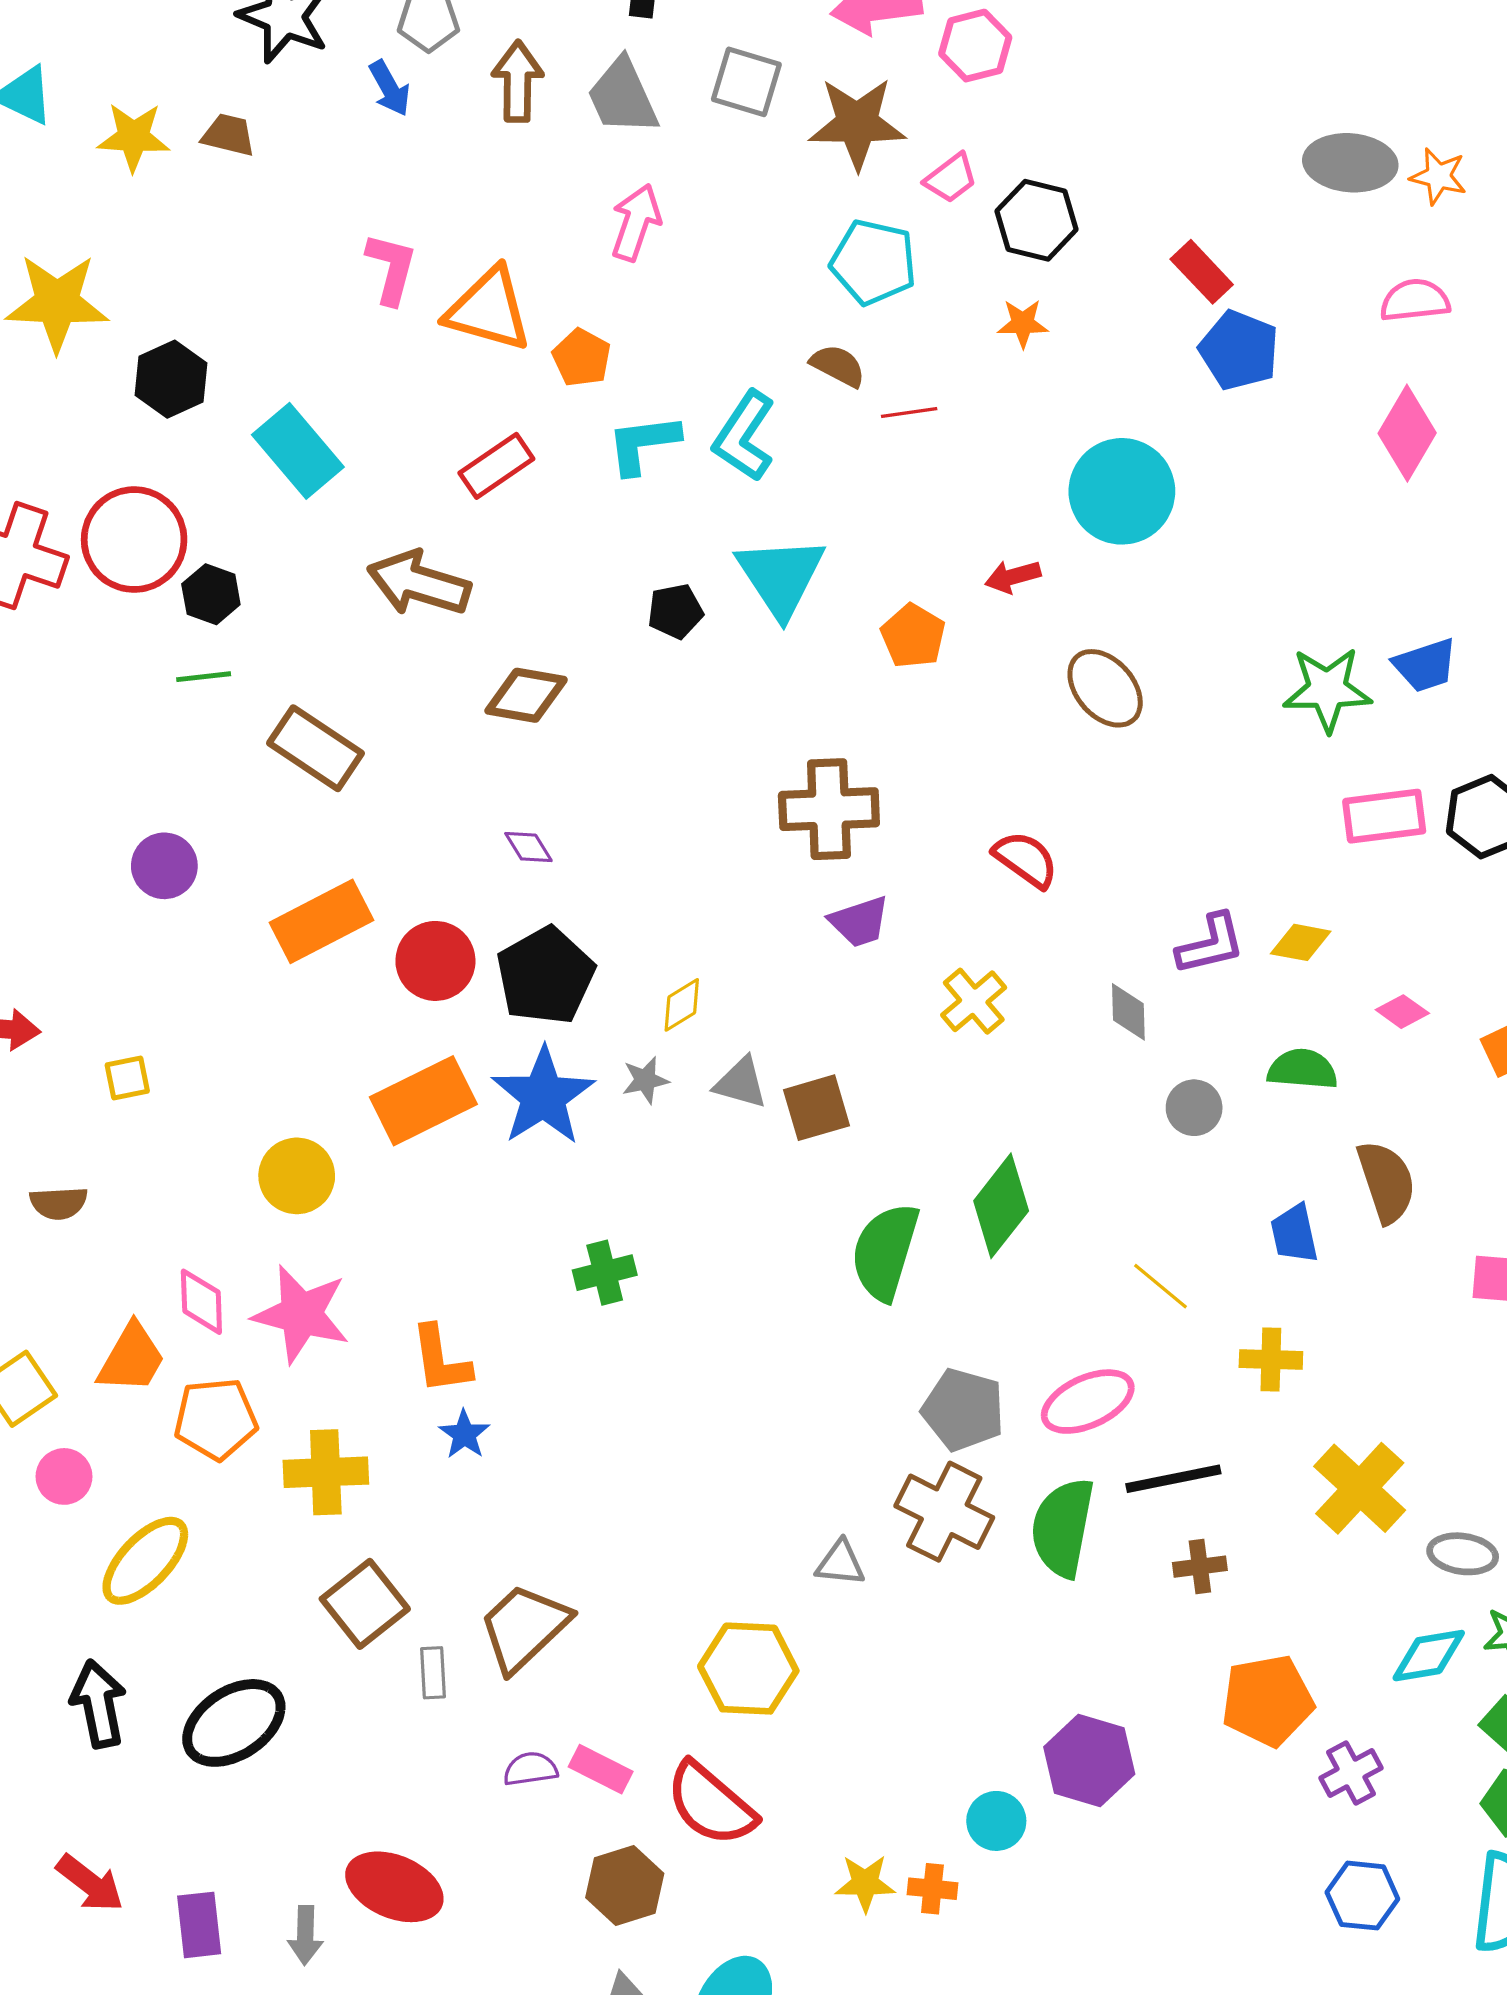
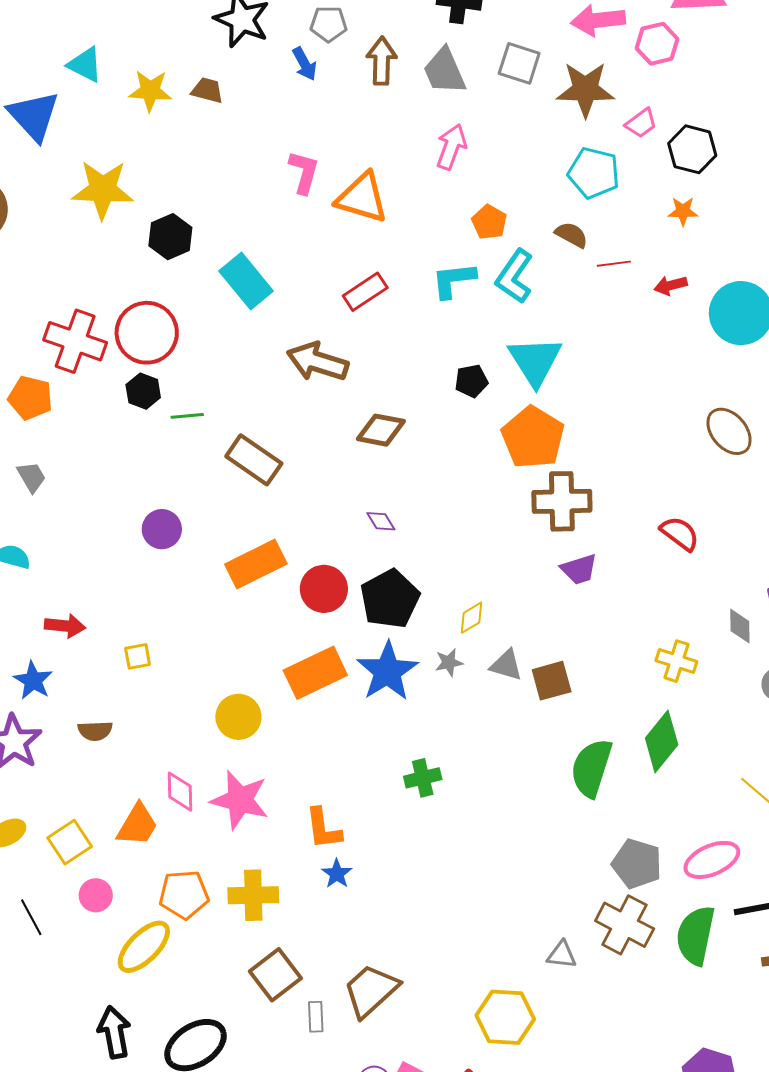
orange pentagon: (582, 358) -> (489, 222), moved
red arrow: (1013, 577) -> (671, 285), moved
black hexagon: (211, 594) -> (143, 391), moved
orange pentagon: (913, 636) -> (533, 437), moved, size x1.6
yellow cross: (974, 1001) -> (676, 661), moved, turned -33
orange pentagon: (216, 1419) -> (184, 895), moved

